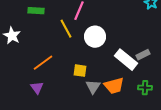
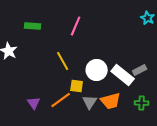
yellow line: (66, 29) -> (63, 61), moved
white circle: (95, 37) -> (97, 70), moved
orange line: (43, 63) -> (61, 100), moved

